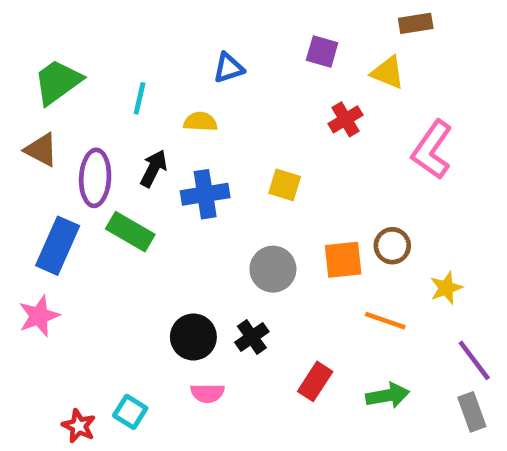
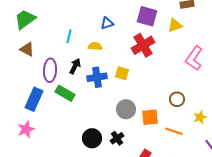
purple square: (322, 51) -> (147, 16), size x1.5
yellow triangle: (388, 73) -> (175, 25), turned -42
green trapezoid: (58, 82) -> (25, 19), moved
red cross: (345, 119) -> (143, 45), moved, size x1.6
brown triangle: (41, 150) -> (27, 49), moved
yellow square: (285, 185) -> (122, 73), moved
orange square: (343, 260) -> (150, 117), moved

